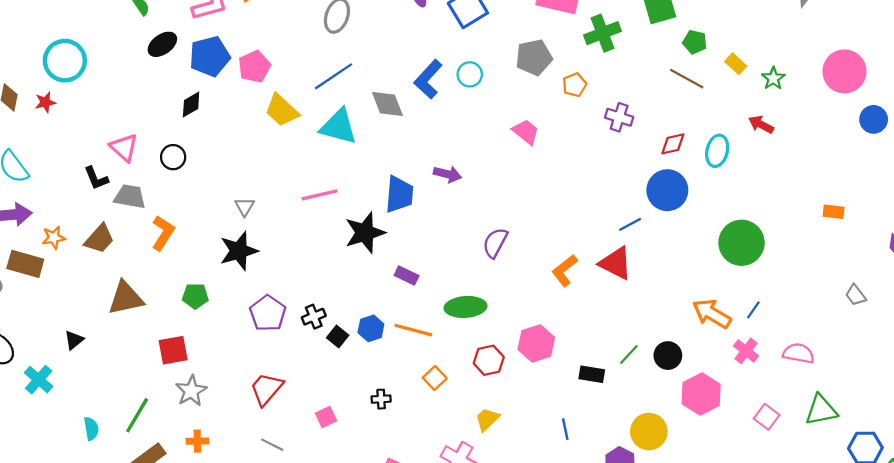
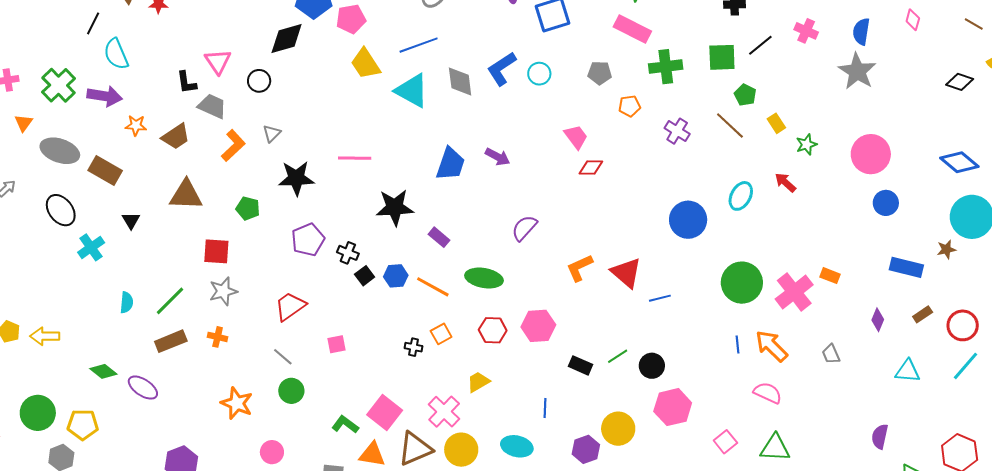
gray pentagon: (534, 57) -> (600, 73), size x0.7
black diamond: (191, 105) -> (287, 38), size x1.5
purple cross: (619, 117) -> (677, 131), moved
red diamond: (673, 144) -> (591, 167), moved
pink line: (319, 195) -> (355, 158), moved
gray triangle: (245, 207) -> (272, 133), moved
blue line: (630, 224) -> (660, 298), moved
black star: (365, 233) -> (395, 207), moved
brown rectangle: (25, 264) -> (105, 170), moved
blue line: (753, 310) -> (738, 344), turned -54
orange arrow: (712, 314) -> (772, 346), moved
black cross: (314, 317) -> (348, 253), turned 30
black triangle: (74, 340) -> (131, 220), turned -36
pink cross: (746, 351) -> (794, 292), moved, size x1.6
black cross: (381, 399) -> (414, 347), moved

